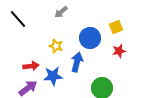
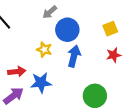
blue circle: (90, 38) -> (67, 30), moved
blue arrow: (77, 62) -> (74, 56), moved

